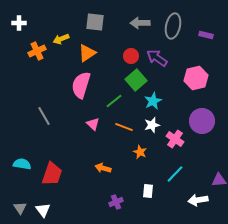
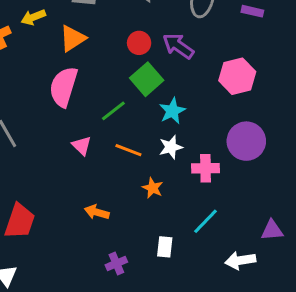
pink cross: (175, 139) -> (206, 168), turned -36

